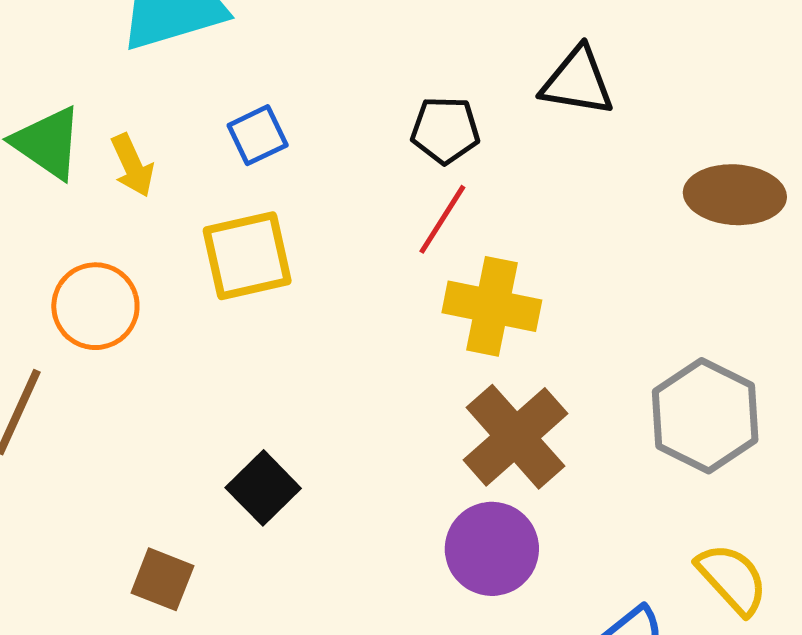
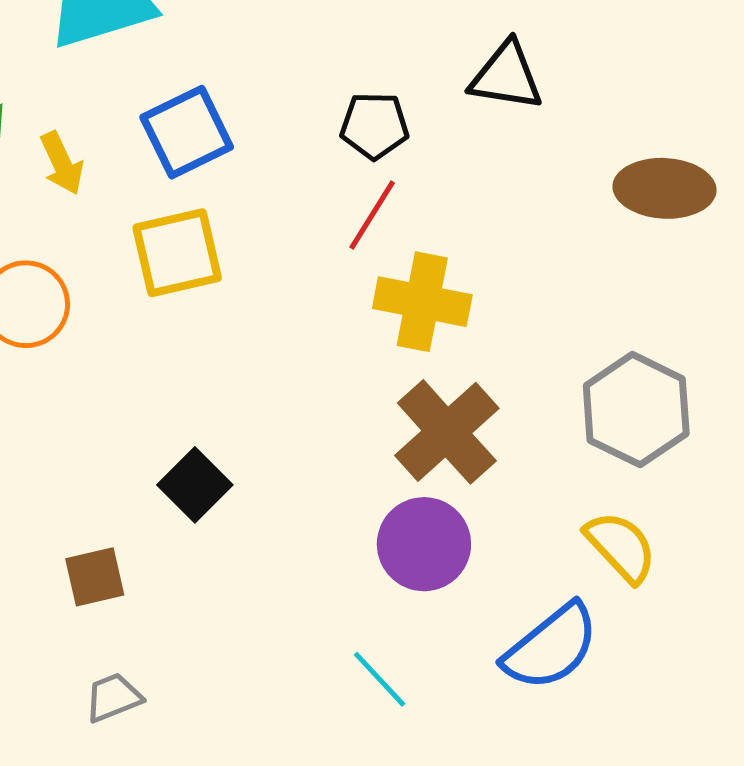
blue square: (258, 135) -> (187, 132), size x1.5
brown square: (162, 579) -> (95, 577), turned -34
yellow semicircle: (732, 579) -> (621, 547), moved

